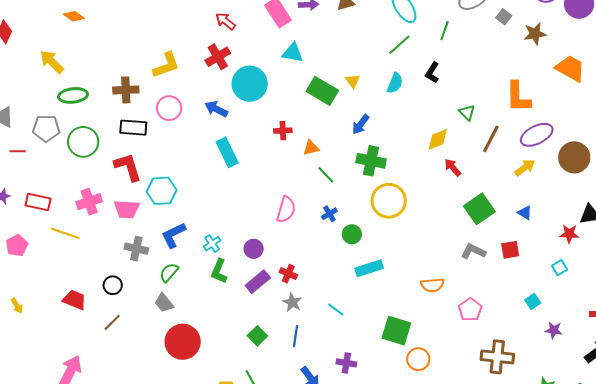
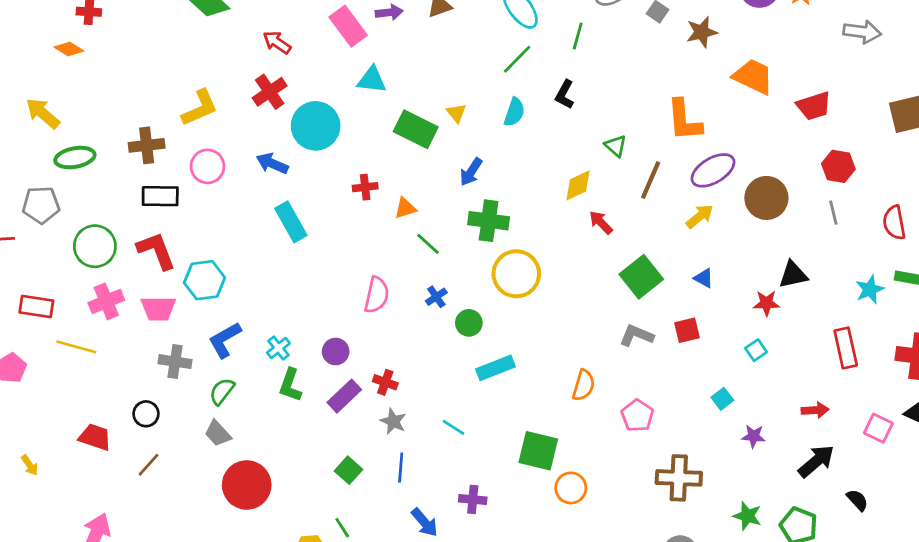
green circle: (83, 142) -> (95, 246), moved
orange semicircle: (432, 285) -> (584, 385), turned -65
yellow arrow: (17, 306) -> (30, 465), moved

